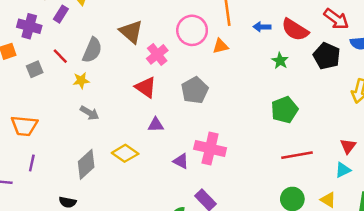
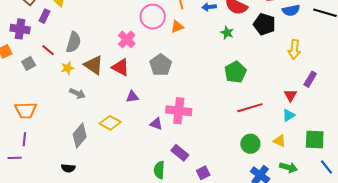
brown triangle: (131, 32) -> (94, 65), moved
purple line: (32, 163) -> (24, 139), moved

